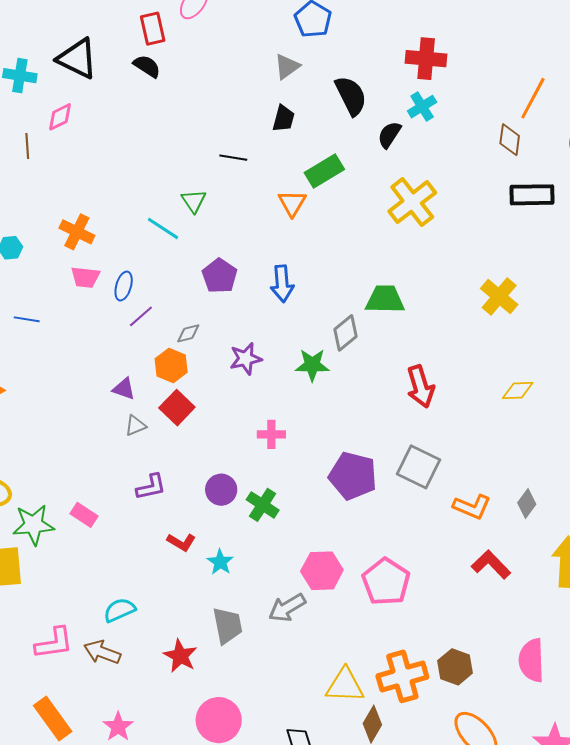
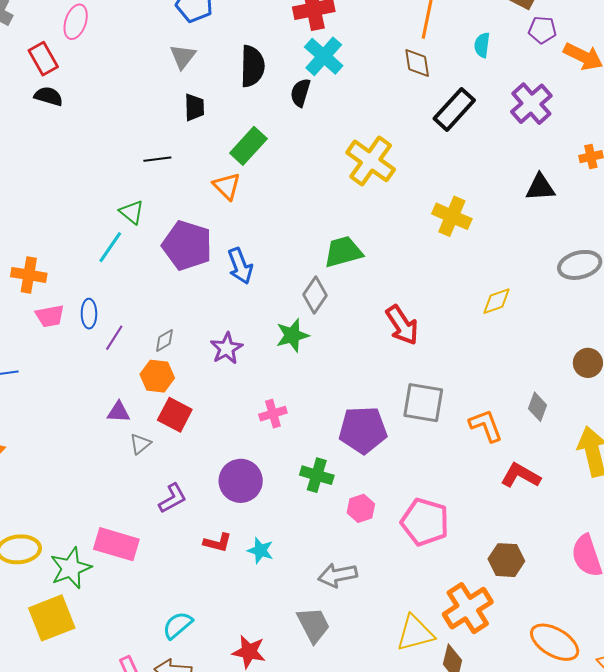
black semicircle: (351, 96) -> (252, 66), turned 45
cyan cross: (422, 107) -> (324, 56), size x1.4
black rectangle: (532, 195) -> (454, 109), turned -30
yellow cross: (412, 202) -> (371, 161), moved
cyan line: (163, 228) -> (110, 247), turned -72
purple pentagon: (220, 276) -> (187, 245), moved, size x1.4
purple circle: (221, 490) -> (241, 481), size x1.4
green cross: (263, 505) -> (317, 475), moved
orange L-shape: (472, 507) -> (486, 426), turned -117
pink rectangle: (84, 515) -> (116, 544), size x1.6
pink hexagon: (322, 571) -> (361, 508), moved, size x0.7
gray arrow: (287, 608) -> (338, 575), turned 36
gray trapezoid: (227, 625) -> (313, 625), moved
brown hexagon: (455, 667) -> (506, 560), moved

